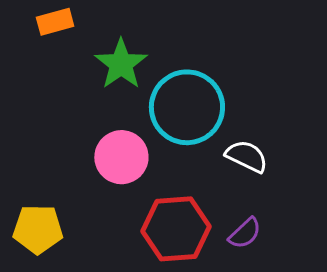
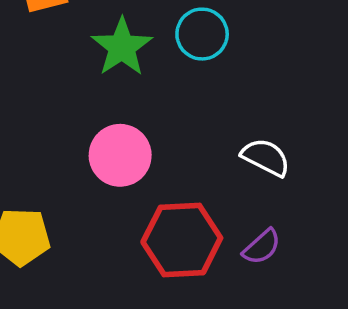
cyan circle: (187, 107) -> (202, 34), moved, size x0.6

